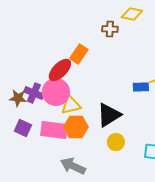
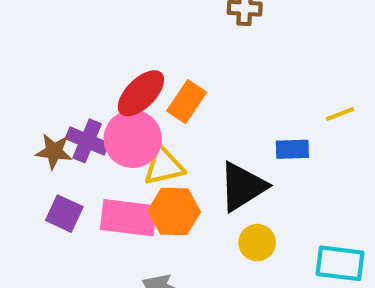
orange rectangle: (79, 54) -> (187, 102), moved
blue rectangle: (141, 87) -> (292, 149), moved

